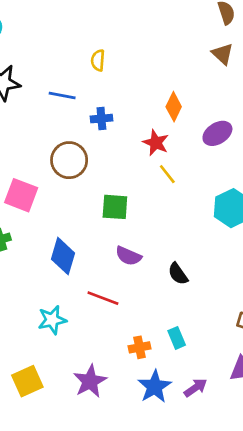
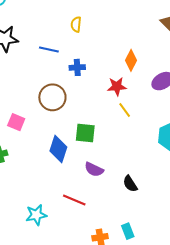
red star: (156, 143) -> (117, 87), turned -30
pink square: (21, 195) -> (16, 122), size x0.7
blue diamond: (63, 256) -> (58, 149), moved

